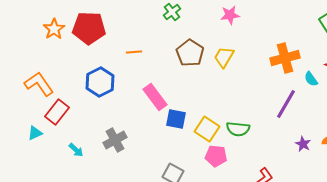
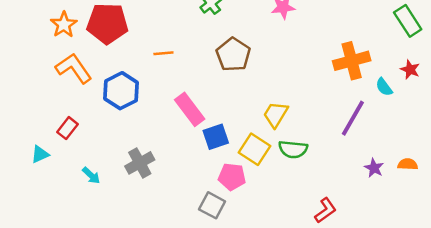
yellow trapezoid: (224, 57) -> (276, 114), moved
orange L-shape: (39, 84) -> (74, 68), moved
red rectangle: (57, 112) -> (67, 128), size x0.7
blue square: (176, 119) -> (216, 137), turned -30
pink pentagon: (216, 156) -> (232, 177), moved

